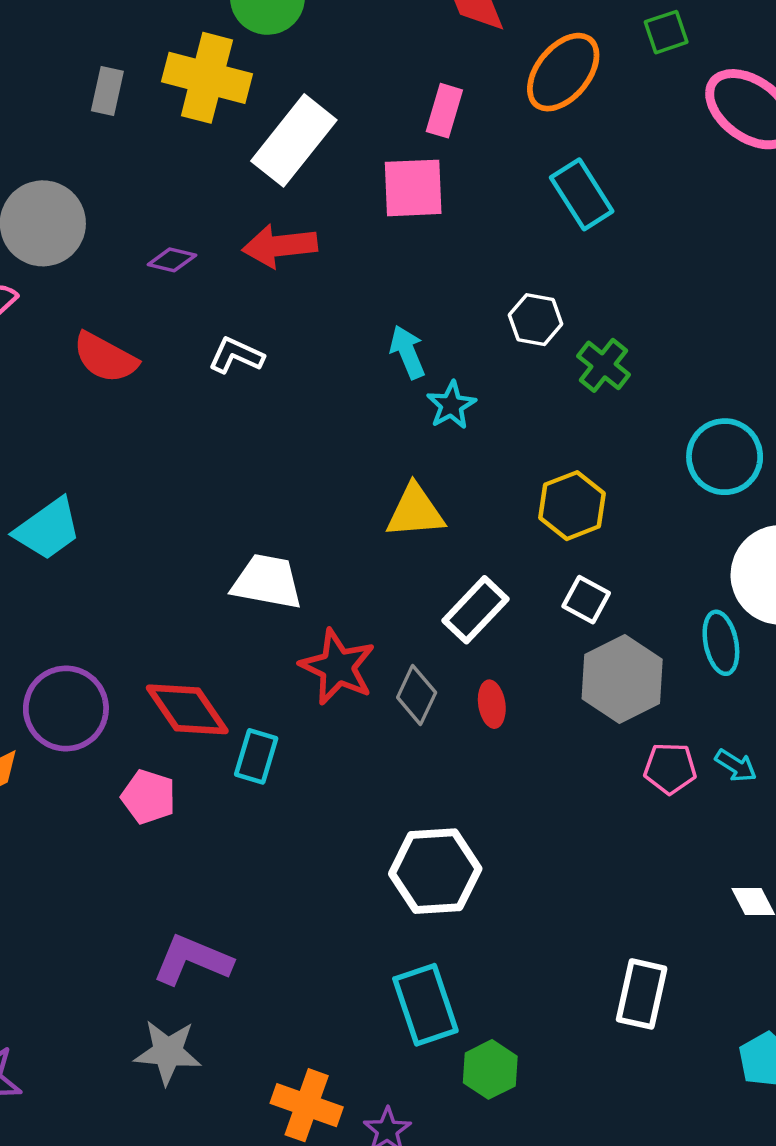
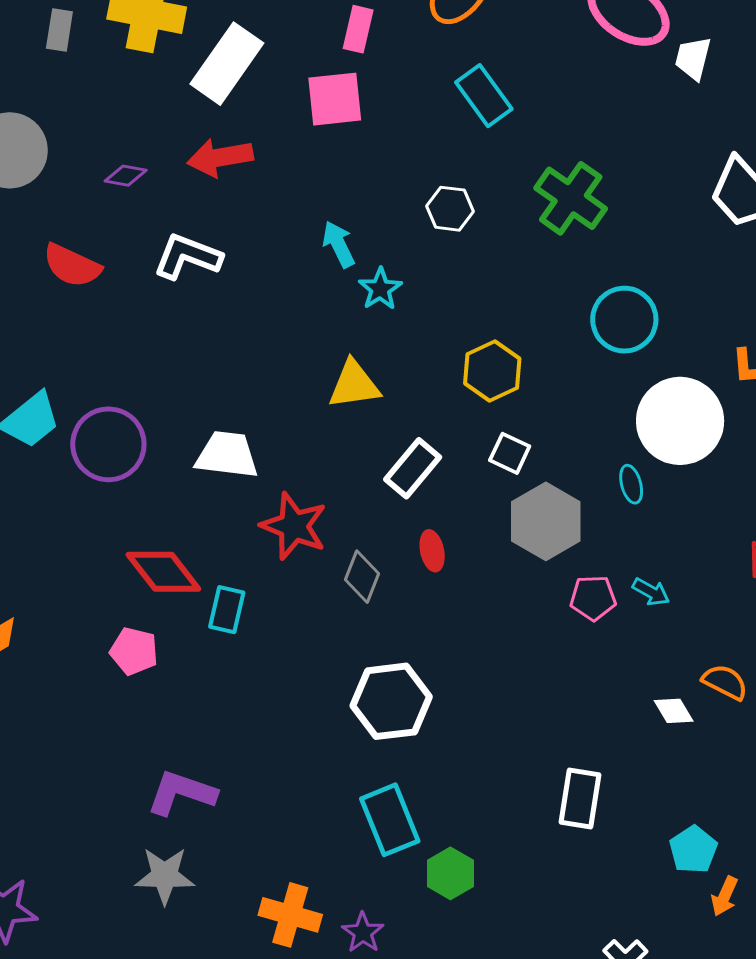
white L-shape: (236, 355) -> (188, 257), size x1.4
green cross: (603, 365) -> (571, 198), moved, size x1.5
cyan ellipse: (721, 643) -> (631, 484), size x0.7
gray diamond: (417, 695) -> (362, 577), moved
purple circle: (66, 709) -> (108, 444), moved

